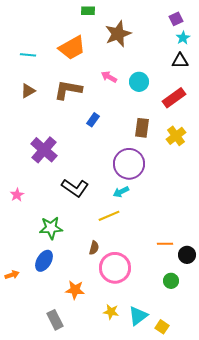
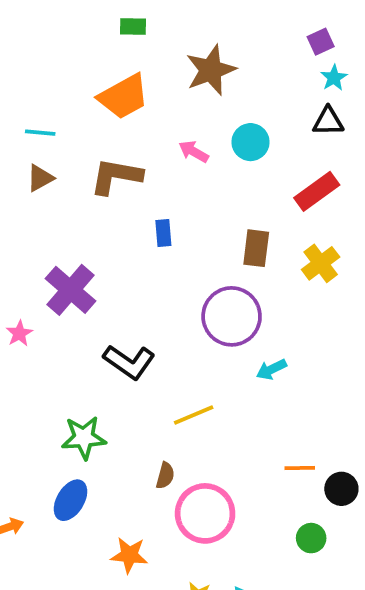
green rectangle: (88, 11) -> (133, 27), moved
cyan line: (28, 55) -> (40, 133), moved
cyan circle: (139, 82) -> (250, 142), moved
blue rectangle: (93, 120) -> (163, 233), turned -40
cyan arrow: (121, 192) -> (271, 369), moved
pink star: (17, 195) -> (19, 333), moved

